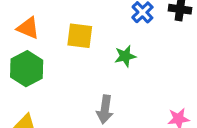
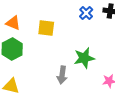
green star: (125, 56) -> (84, 58), moved, size x1.5

